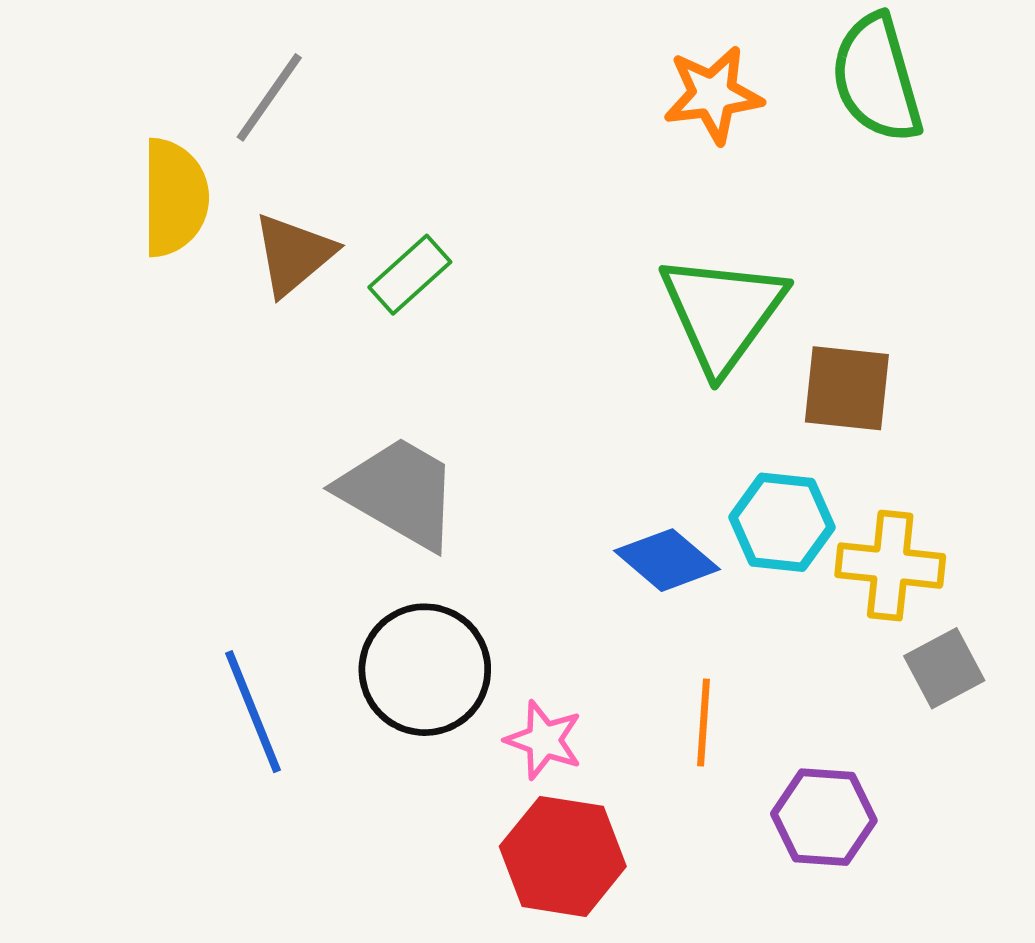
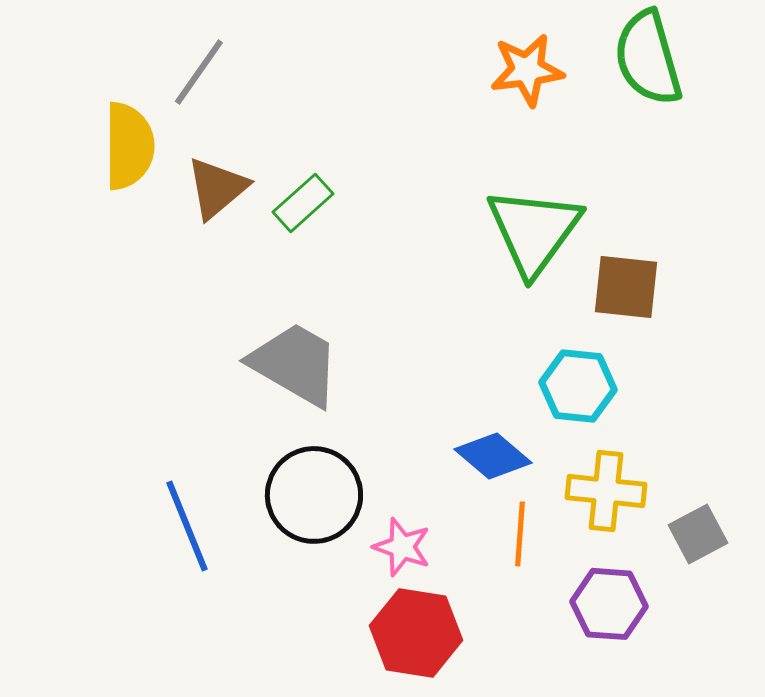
blue diamond: (667, 560) -> (493, 456), moved
yellow cross: (890, 566) -> (606, 491), moved
gray square: (944, 668) -> (698, 534), moved

